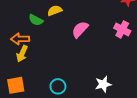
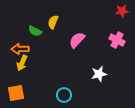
yellow semicircle: (55, 11) -> (53, 22), turned -48
white star: (103, 84) -> (99, 74), moved
cyan circle: (58, 86) -> (64, 95), moved

